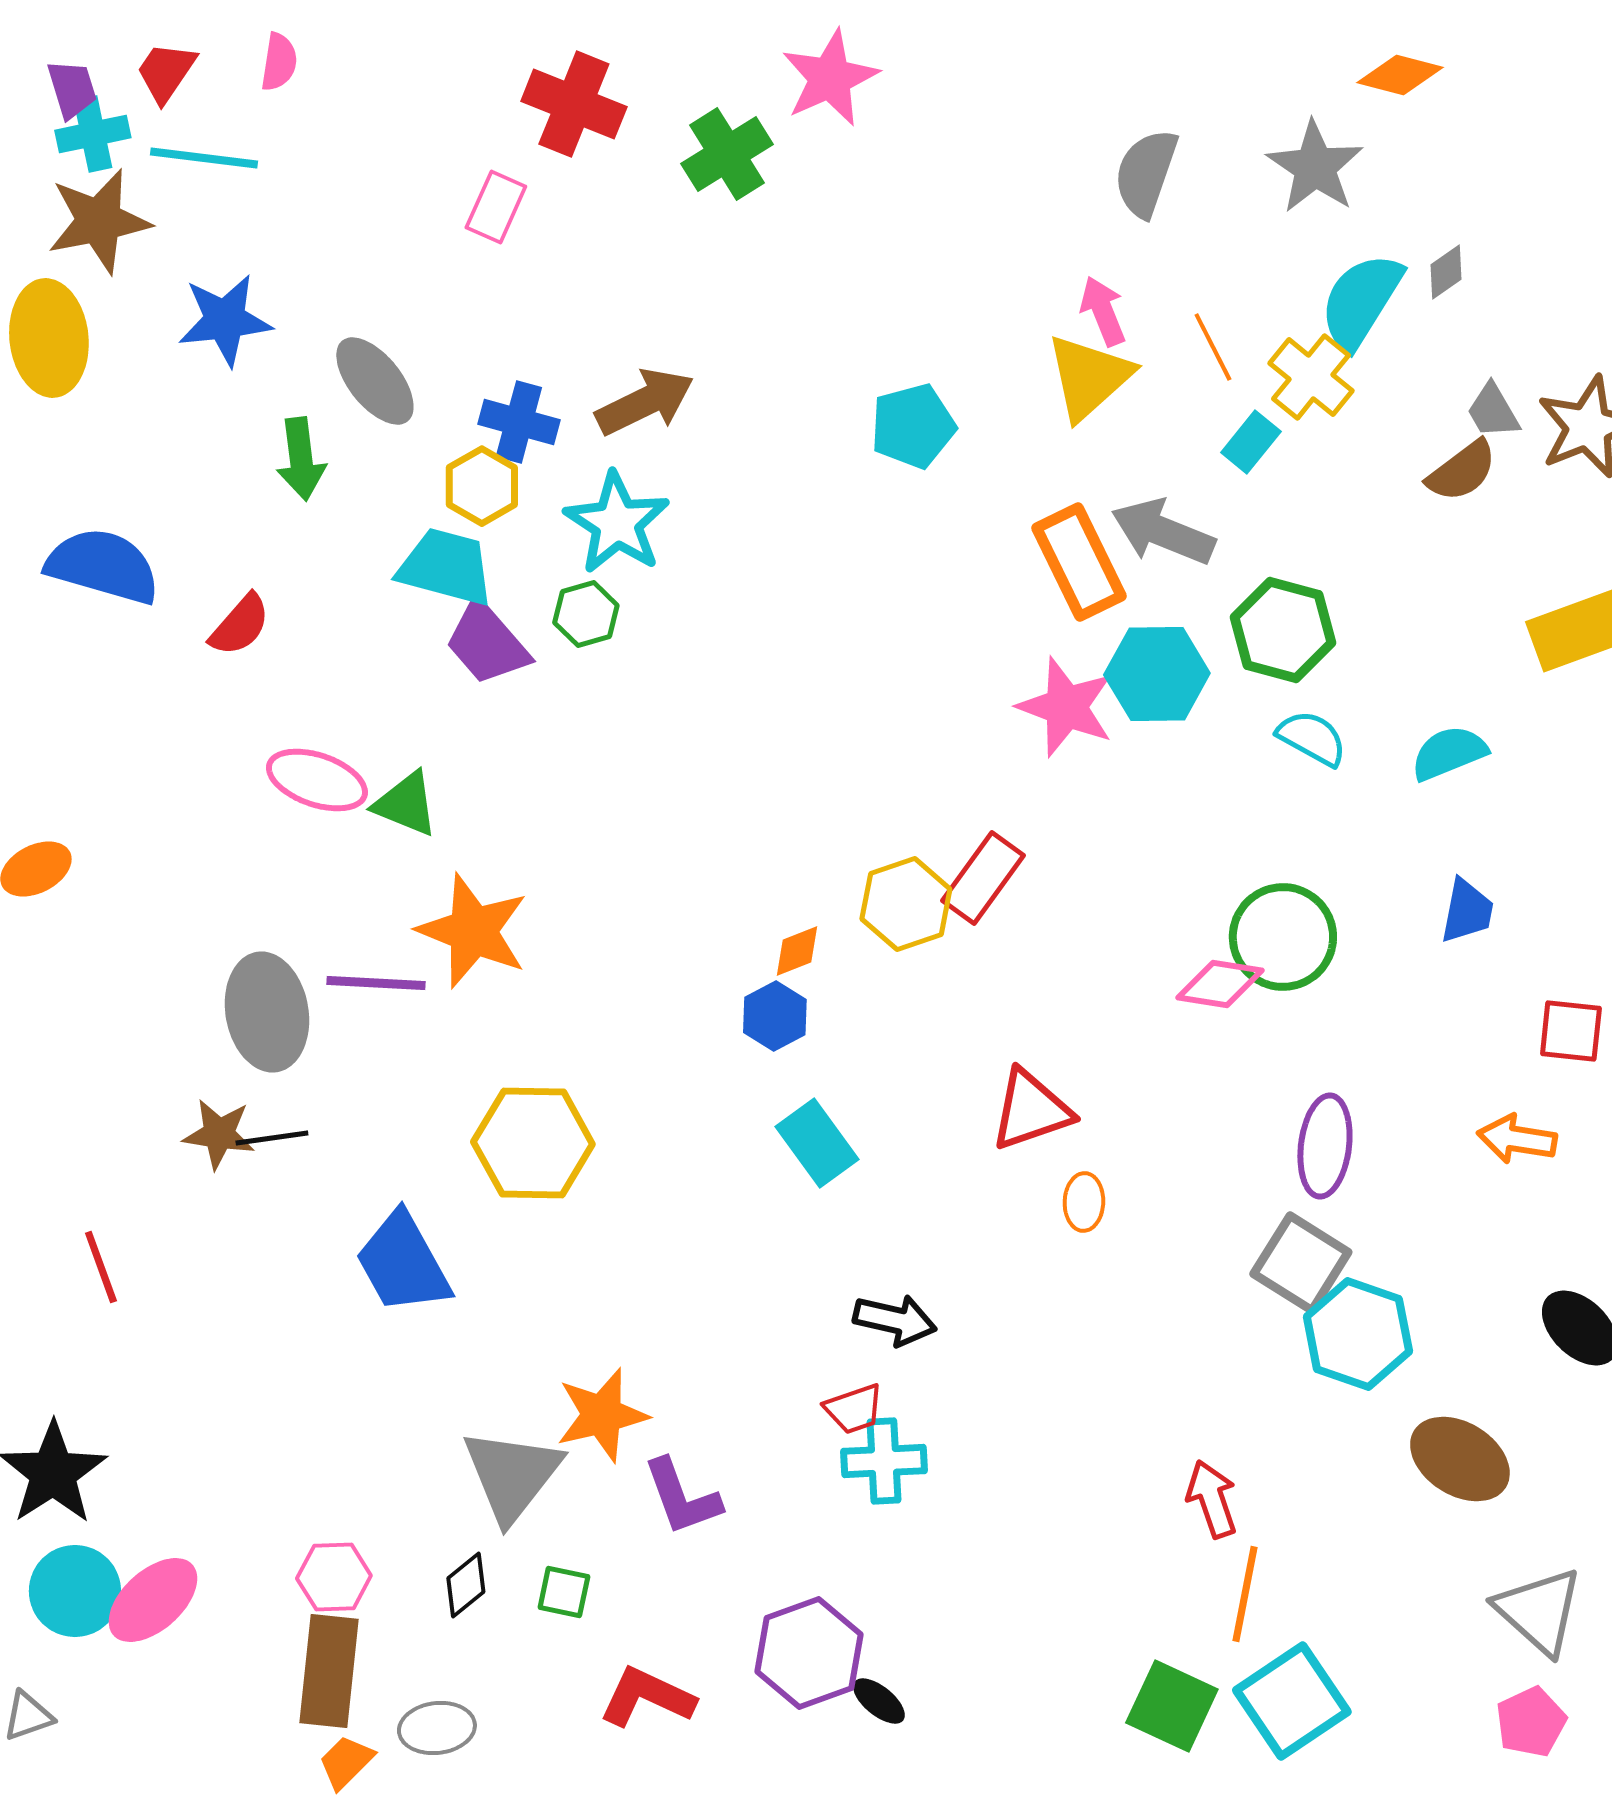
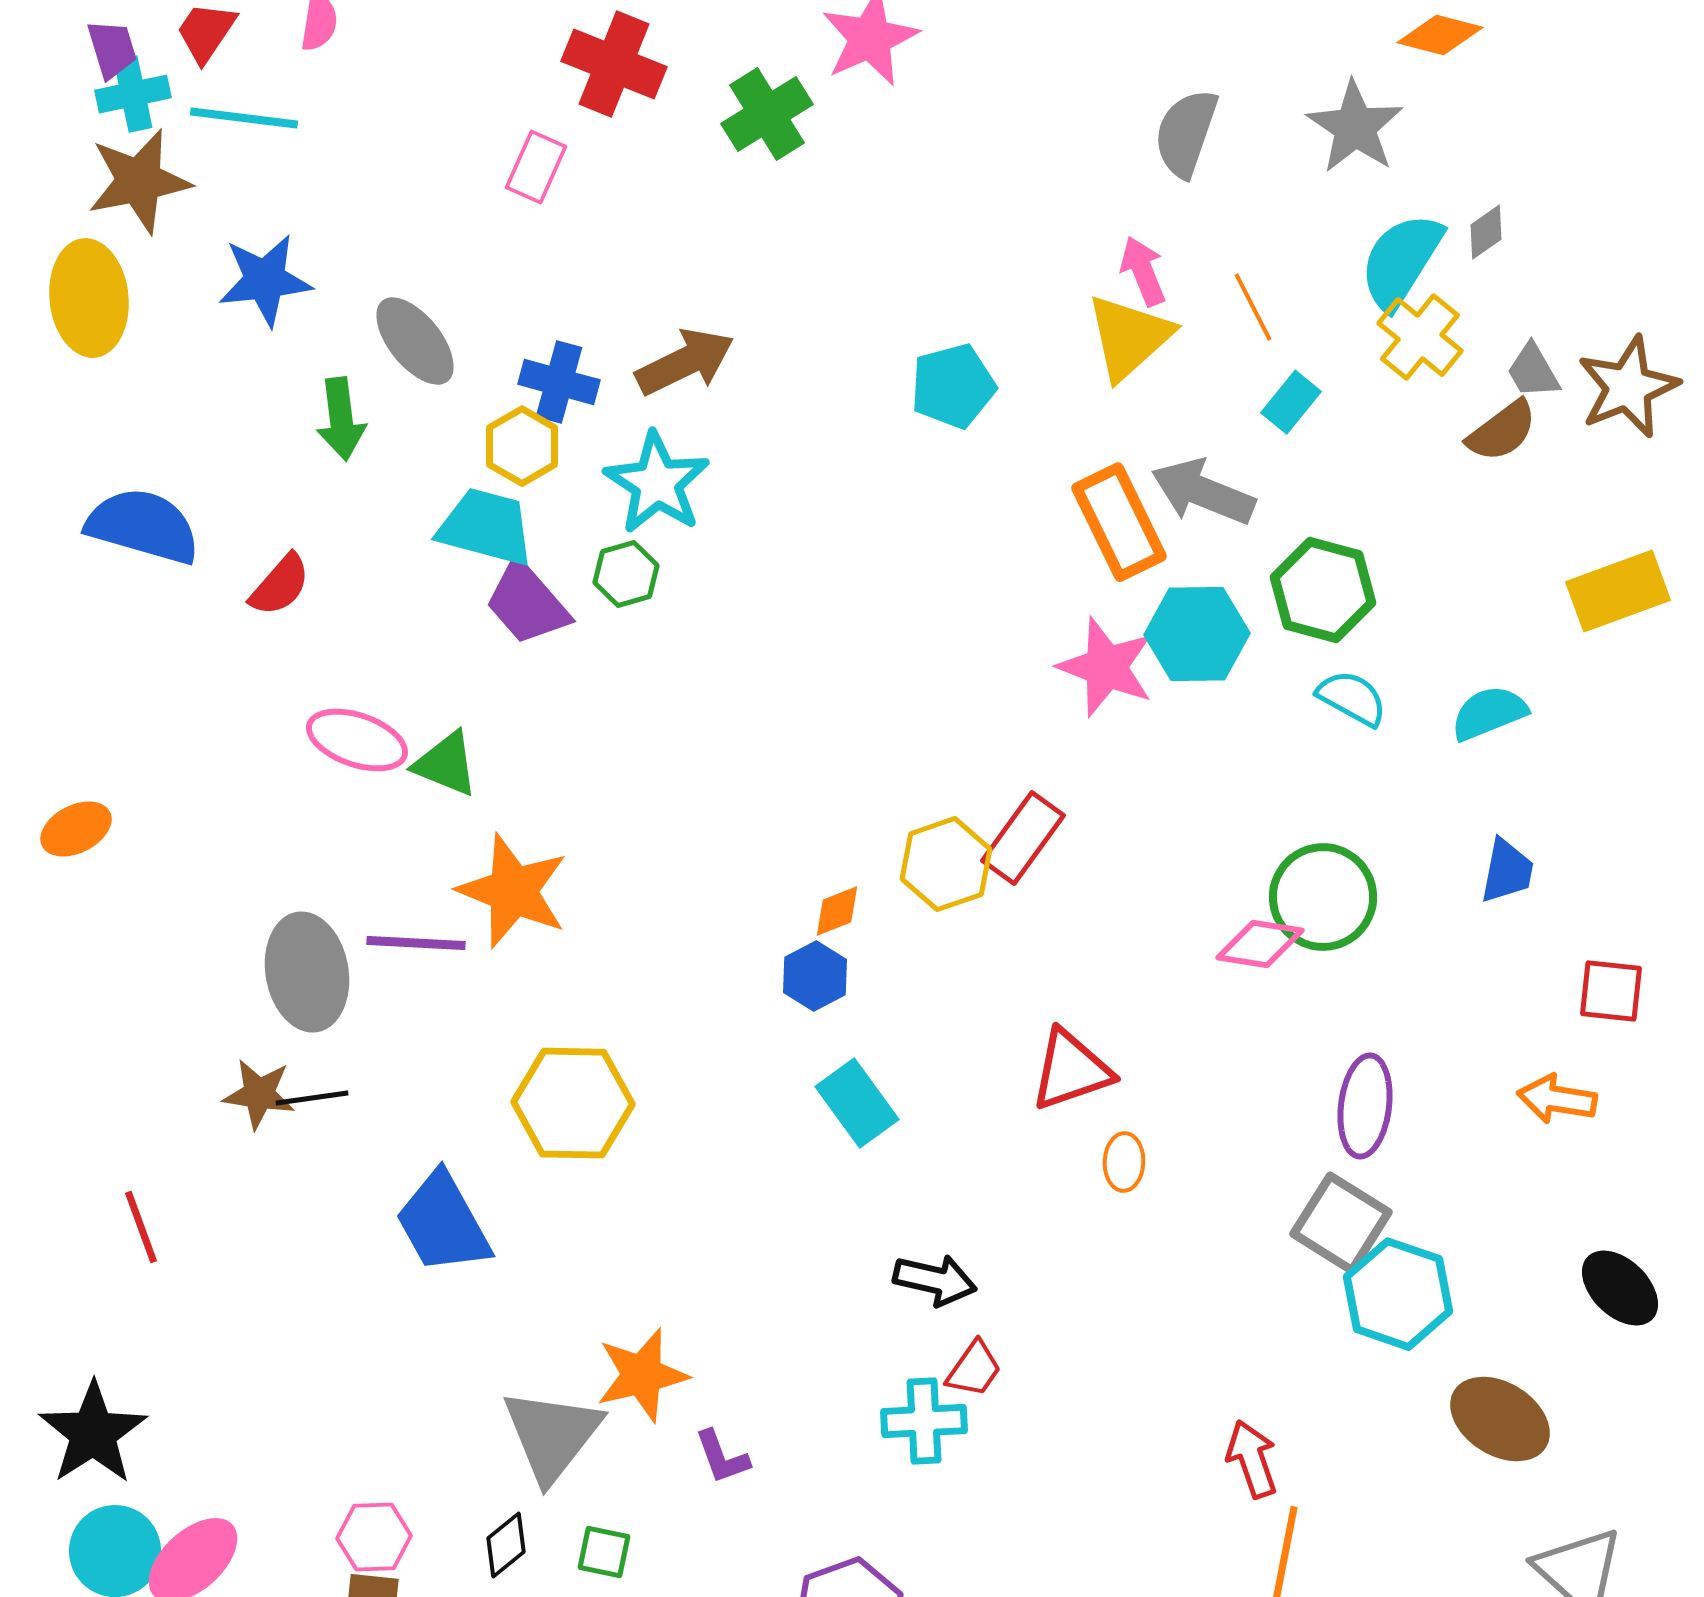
yellow cross: (1311, 377) -> (1420, 337), moved
red trapezoid: (854, 1409) -> (974, 1369), moved, turned -36
purple L-shape: (682, 1497) -> (722, 1457), size x0.7

